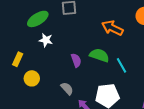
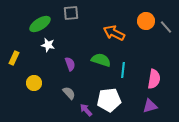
yellow rectangle: (18, 59) -> (14, 58), moved
purple semicircle: (76, 60) -> (70, 64), moved
cyan line: (121, 65) -> (123, 70), turned 35

